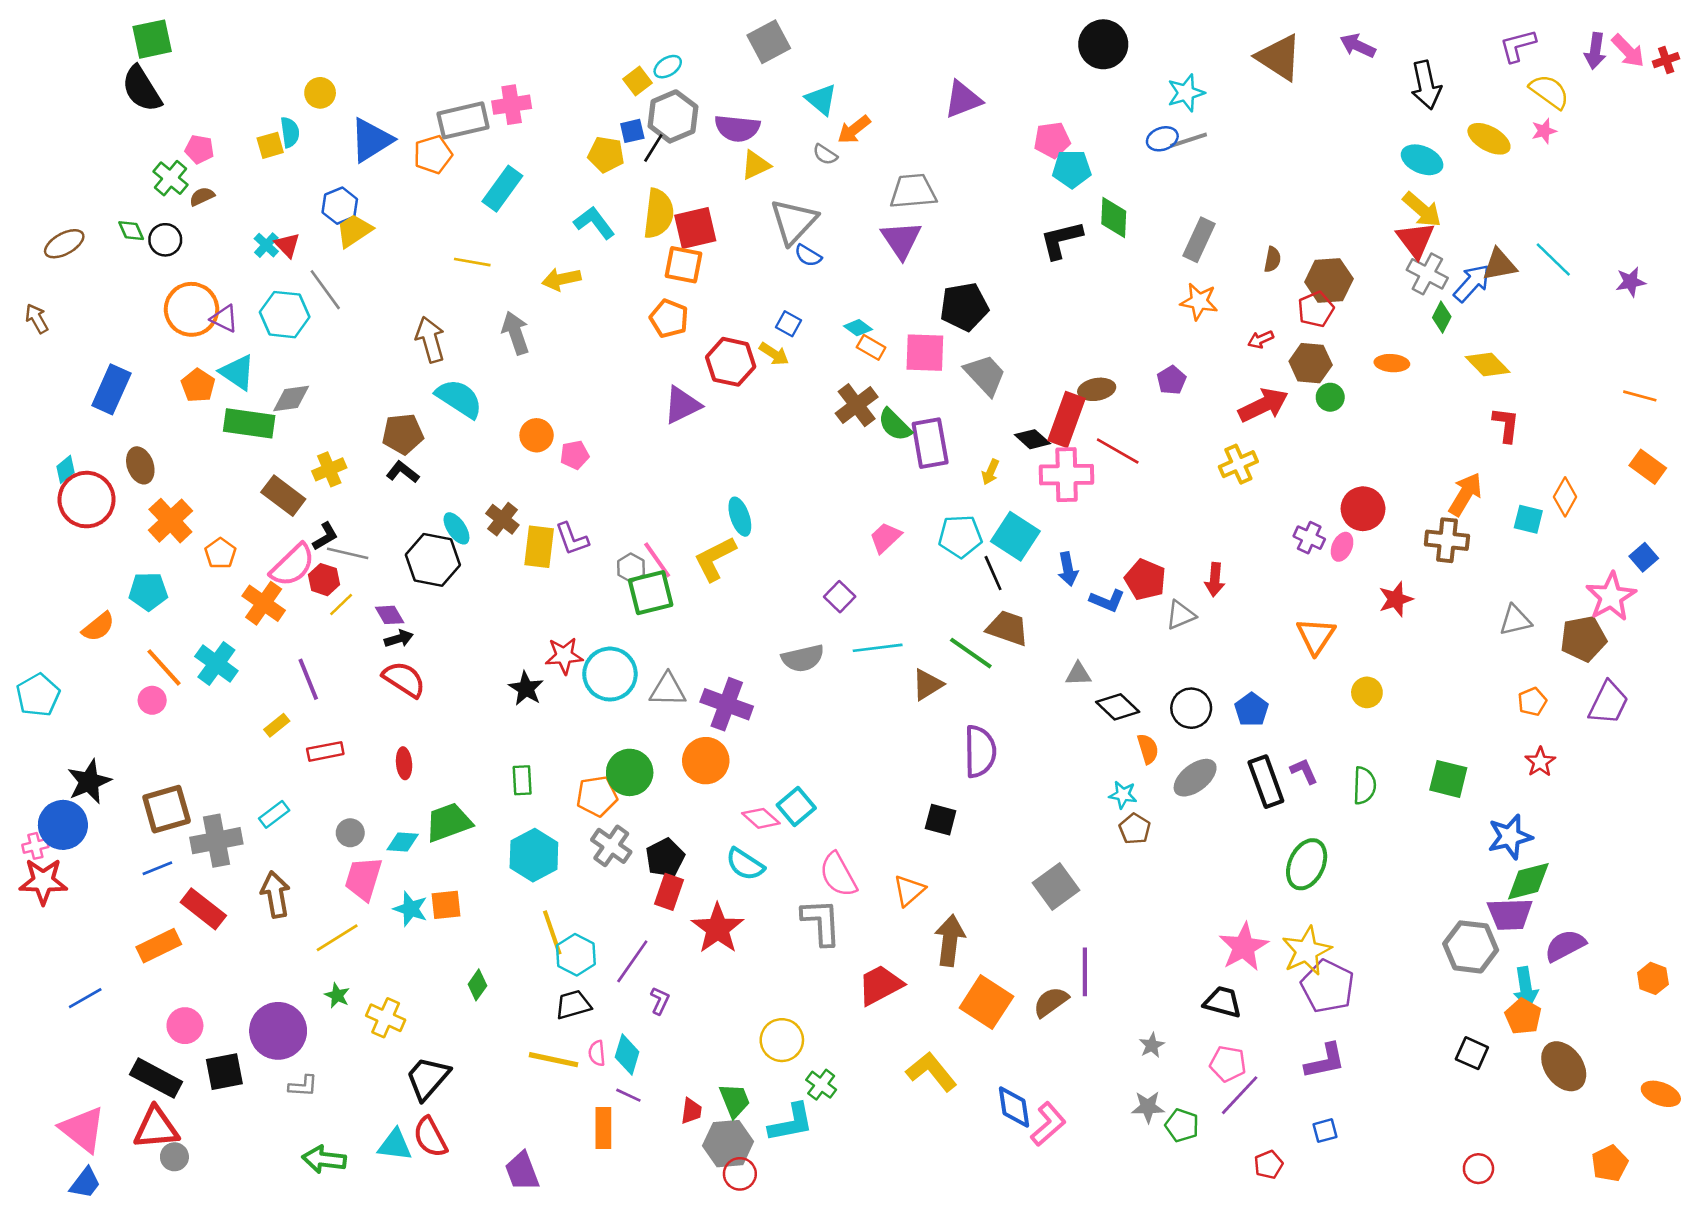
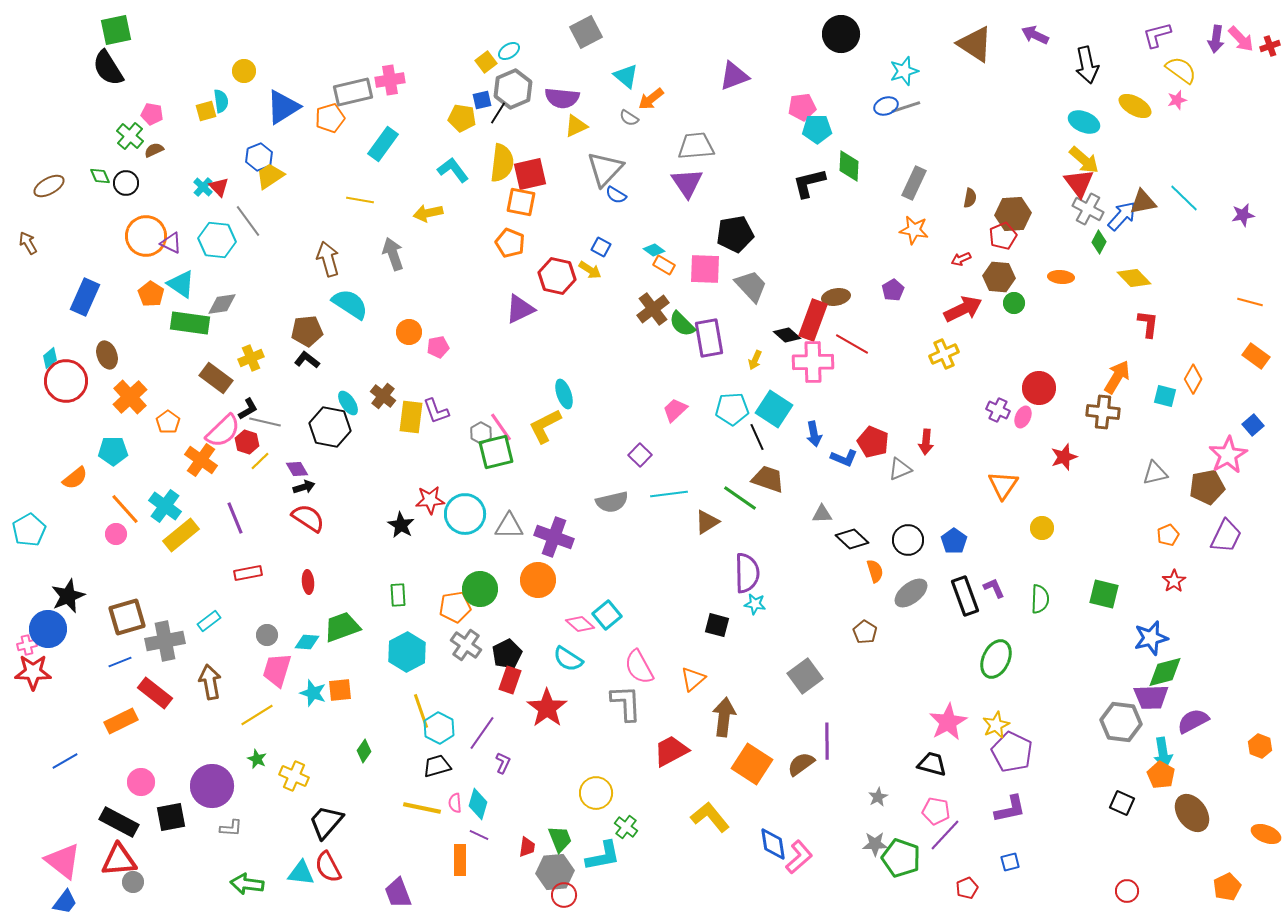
yellow rectangle: (277, 725) -> (181, 535), moved, size x1.8
cyan star: (1123, 795) -> (755, 604), moved
yellow star: (1307, 951) -> (996, 725), size x0.7
green pentagon: (1182, 1125) -> (901, 858), size x1.5

